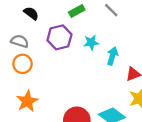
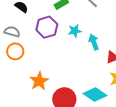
cyan arrow: (112, 56) -> (94, 42), turned -35
orange star: (27, 101) -> (39, 81), moved

